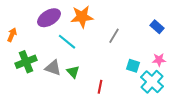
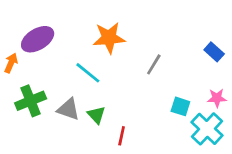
purple ellipse: (49, 18) -> (38, 39), moved
red line: (100, 87) -> (122, 136), moved

